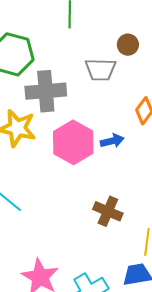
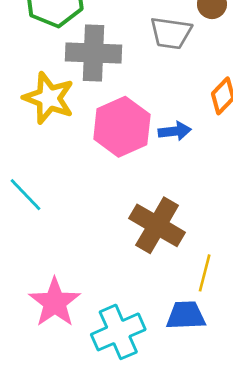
brown cross: (108, 211) -> (157, 225), size x1.4

